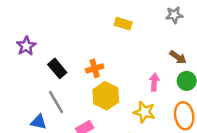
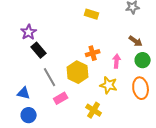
purple star: (26, 46) -> (29, 32), moved
orange cross: (95, 68) -> (93, 53), moved
gray line: (56, 102) -> (50, 77), moved

